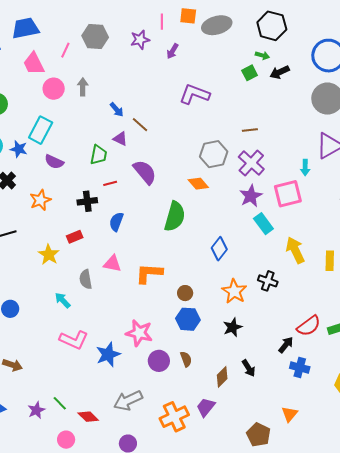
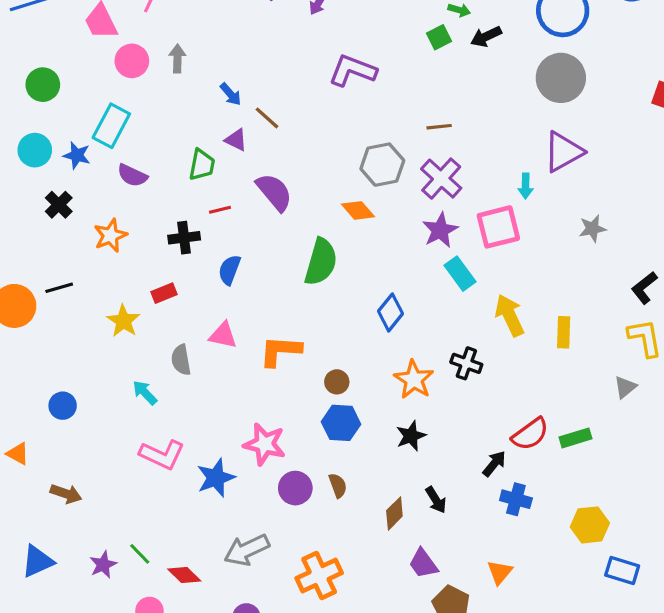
purple trapezoid: (206, 407) -> (423, 564), moved, turned -75

